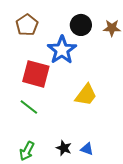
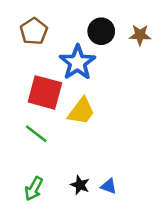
yellow trapezoid: (86, 95) -> (81, 111), moved

